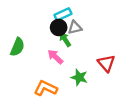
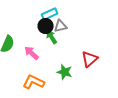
pink arrow: (55, 57) -> (32, 53), moved
red triangle: (106, 63) -> (90, 59), turned 30

